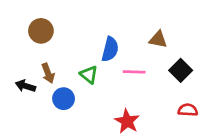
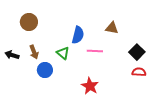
black square: (181, 70) -> (137, 52), moved
black arrow: (25, 86) -> (12, 55), moved
red semicircle: (188, 110) -> (139, 72), moved

